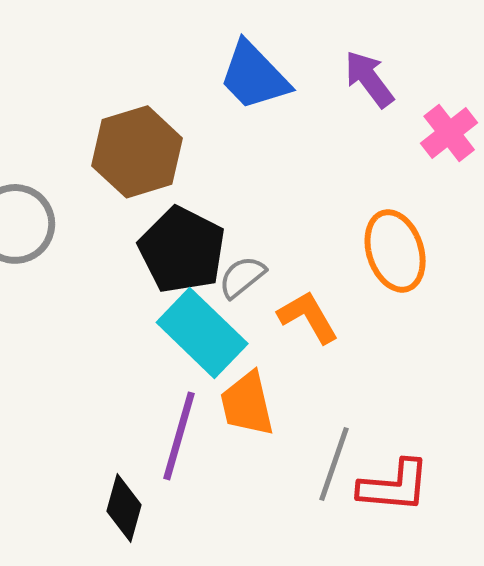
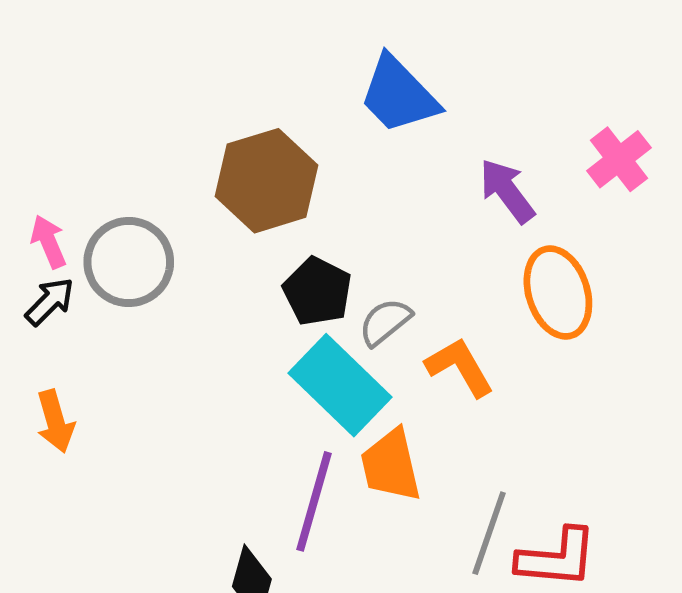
purple arrow: (369, 79) -> (507, 191), moved
black pentagon: (182, 250) -> (317, 291), size x0.7

